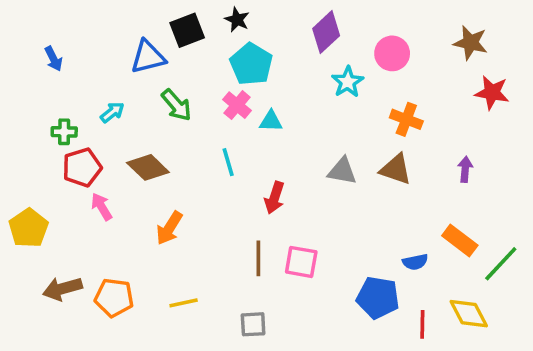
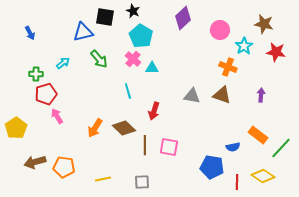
black square: (187, 30) -> (105, 17), turned 30
cyan star: (348, 82) -> (244, 46), moved
brown diamond: (148, 167) -> (124, 128), moved
yellow line: (184, 303) -> (103, 179), moved
yellow diamond: (469, 314) -> (263, 176), turned -30

